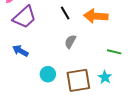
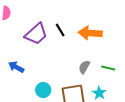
purple trapezoid: (24, 17) -> (36, 34), moved
gray semicircle: (70, 42) -> (84, 67), moved

